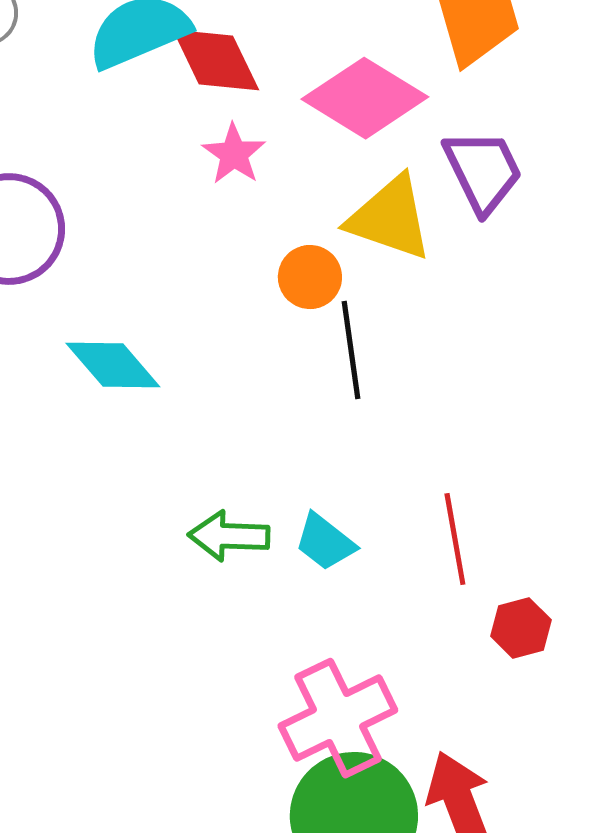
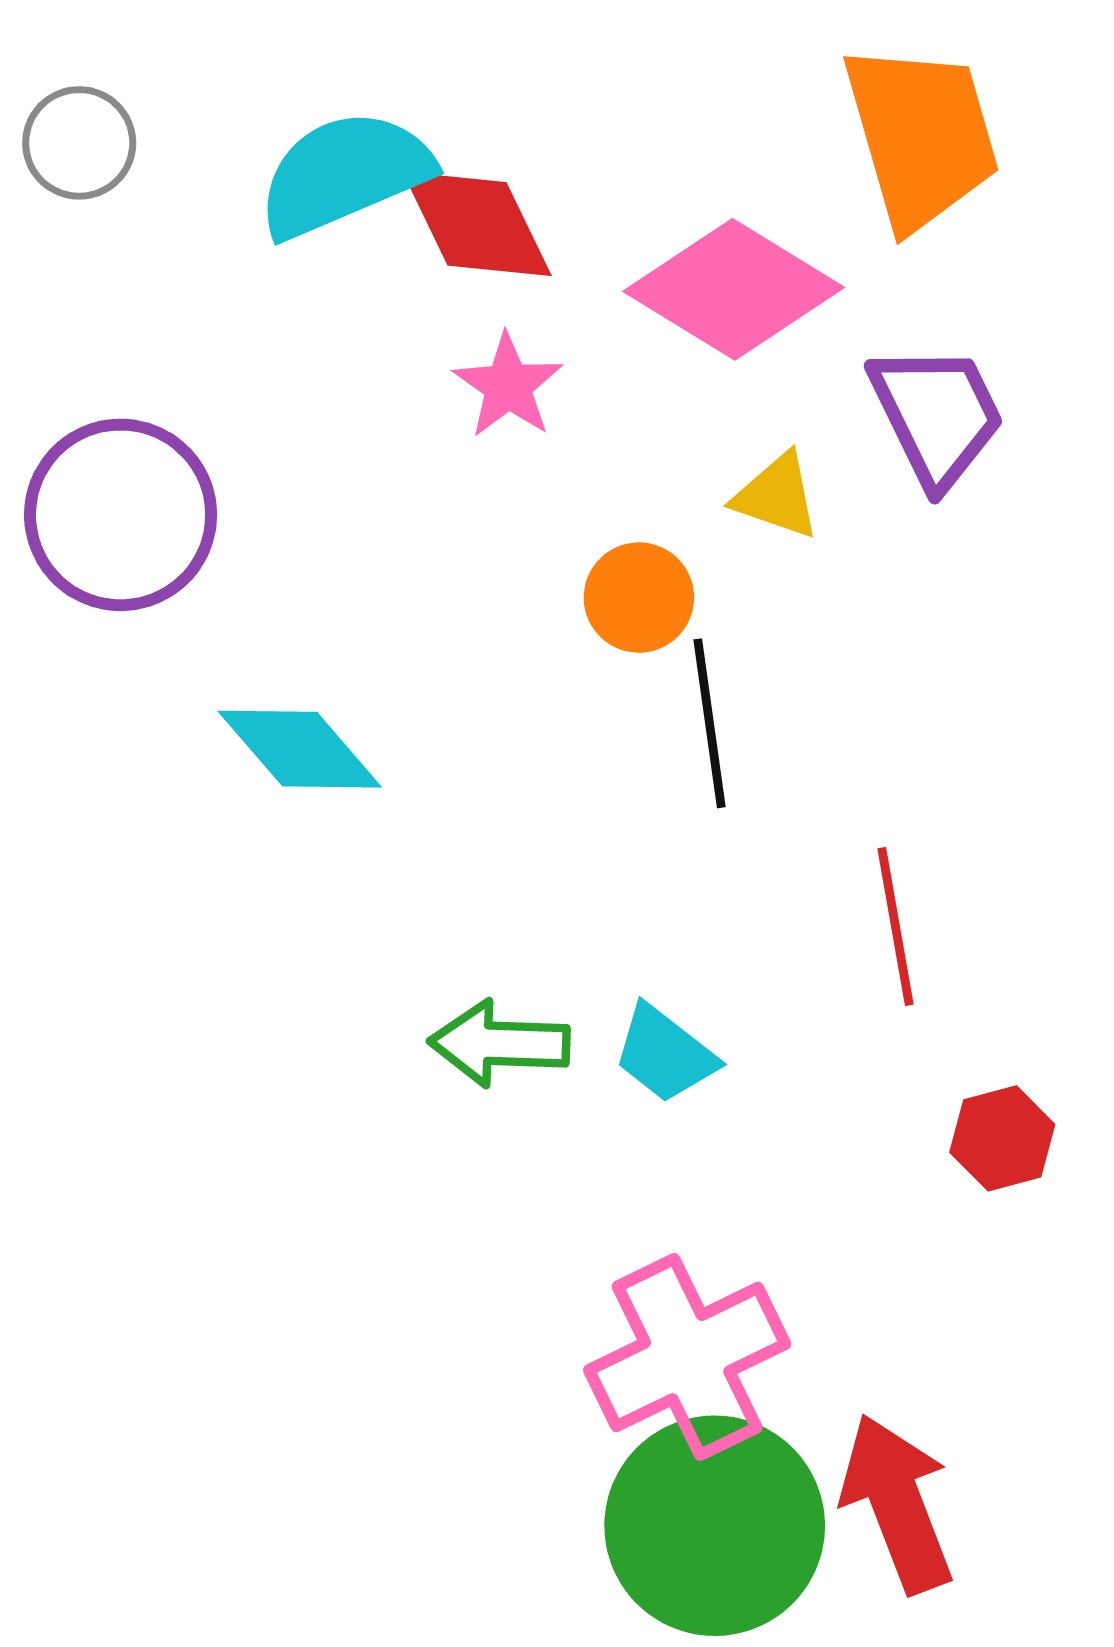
yellow triangle: (390, 218) -> (777, 496), size x0.6
red line: (455, 539) -> (895, 926), moved
red hexagon: (521, 628) -> (1002, 1138), moved

